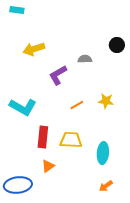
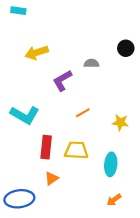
yellow star: (106, 101) -> (120, 122), moved

